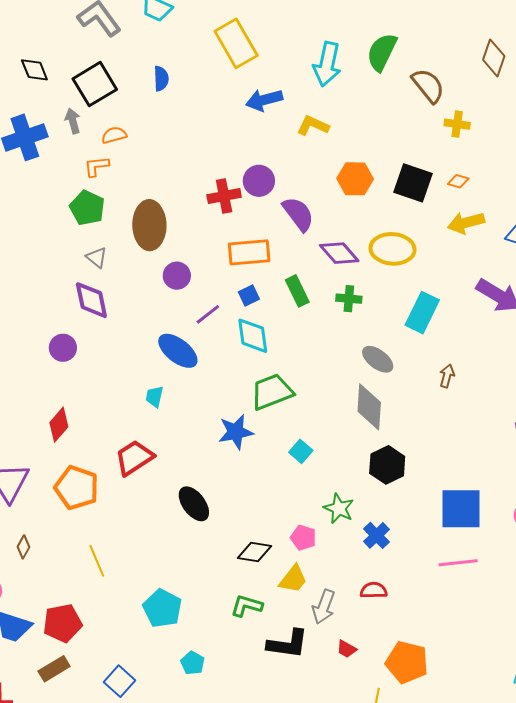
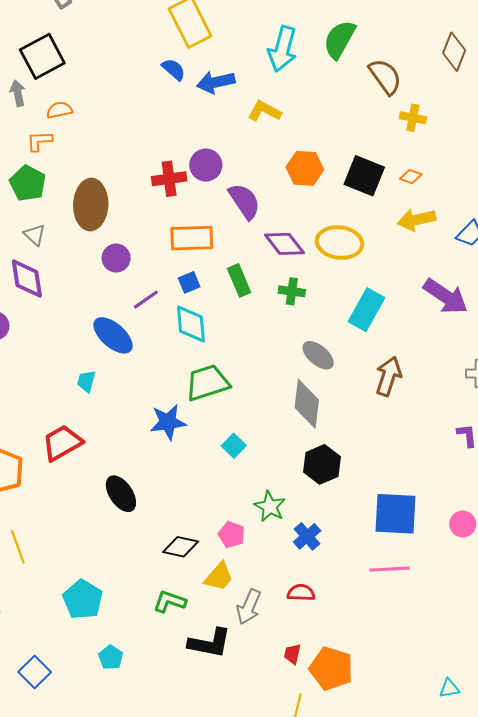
blue semicircle: (161, 79) -> (174, 69), moved, turned -50
brown arrow: (447, 376) -> (388, 376), size x1.6
red trapezoid: (347, 649) -> (292, 654), moved, turned 70

